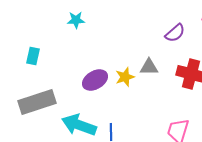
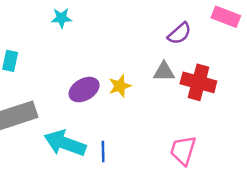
gray triangle: (149, 67) -> (164, 72), moved

